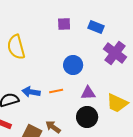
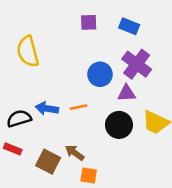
purple cross: (115, 53) -> (137, 64), moved
purple triangle: (88, 93) -> (127, 93), moved
black circle: (87, 117) -> (119, 125), moved

